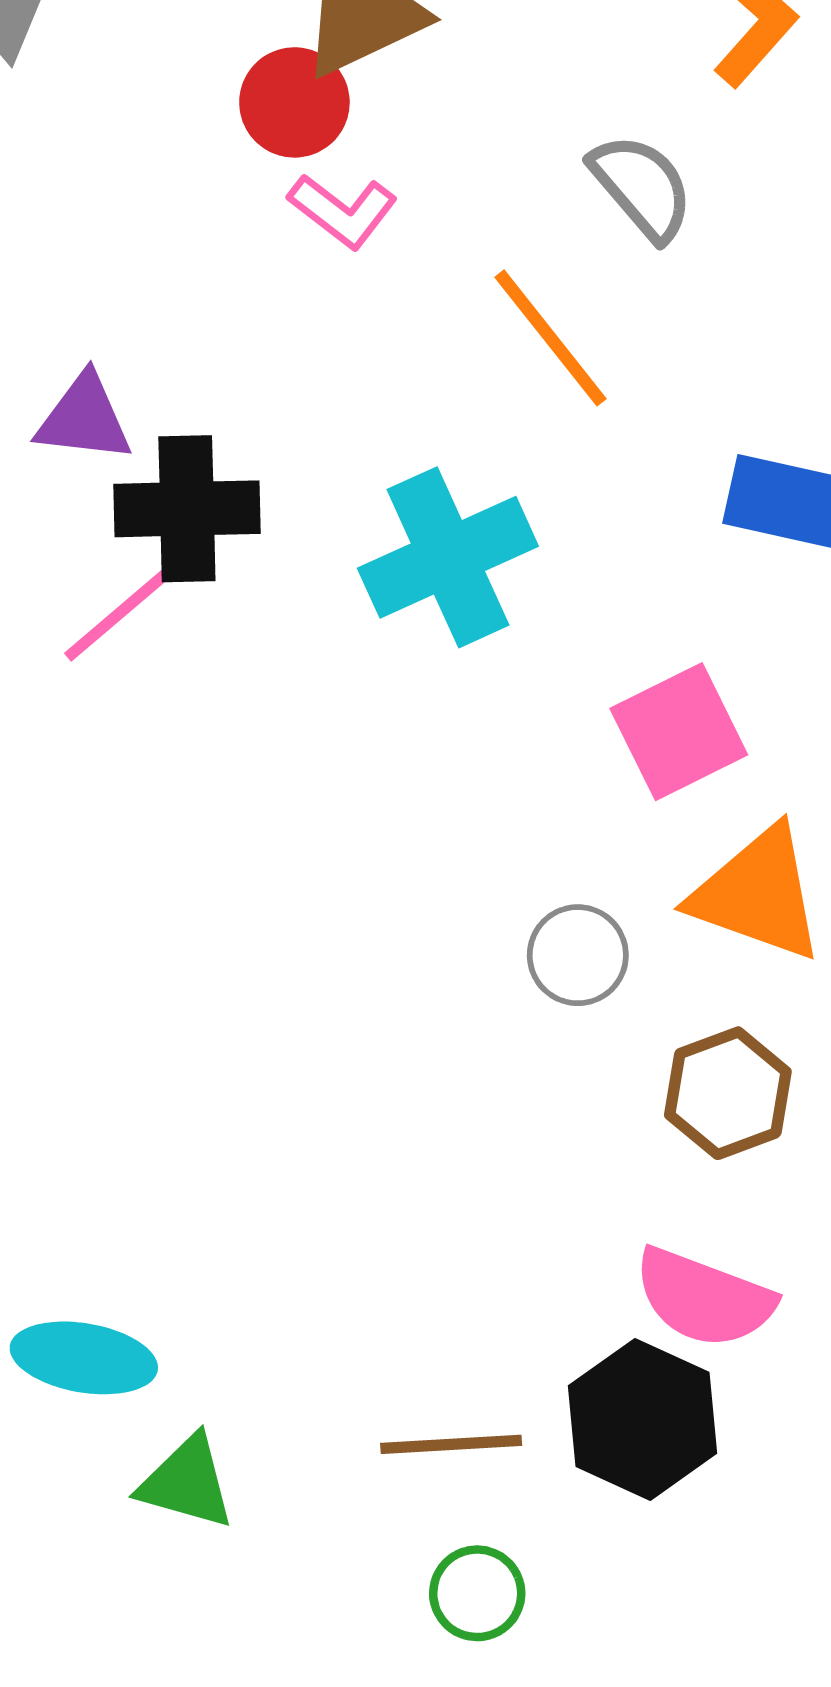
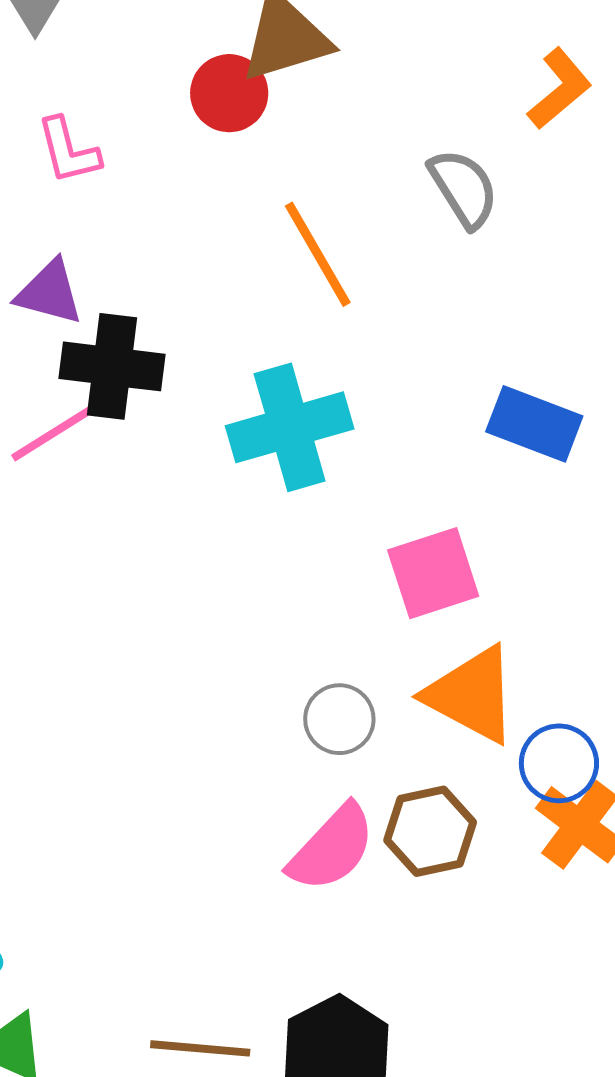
pink L-shape: (343, 211) -> (68, 151), moved, turned 30
orange line: (551, 338) -> (318, 254), moved
pink semicircle: (704, 1298) -> (332, 848), moved, turned -76

